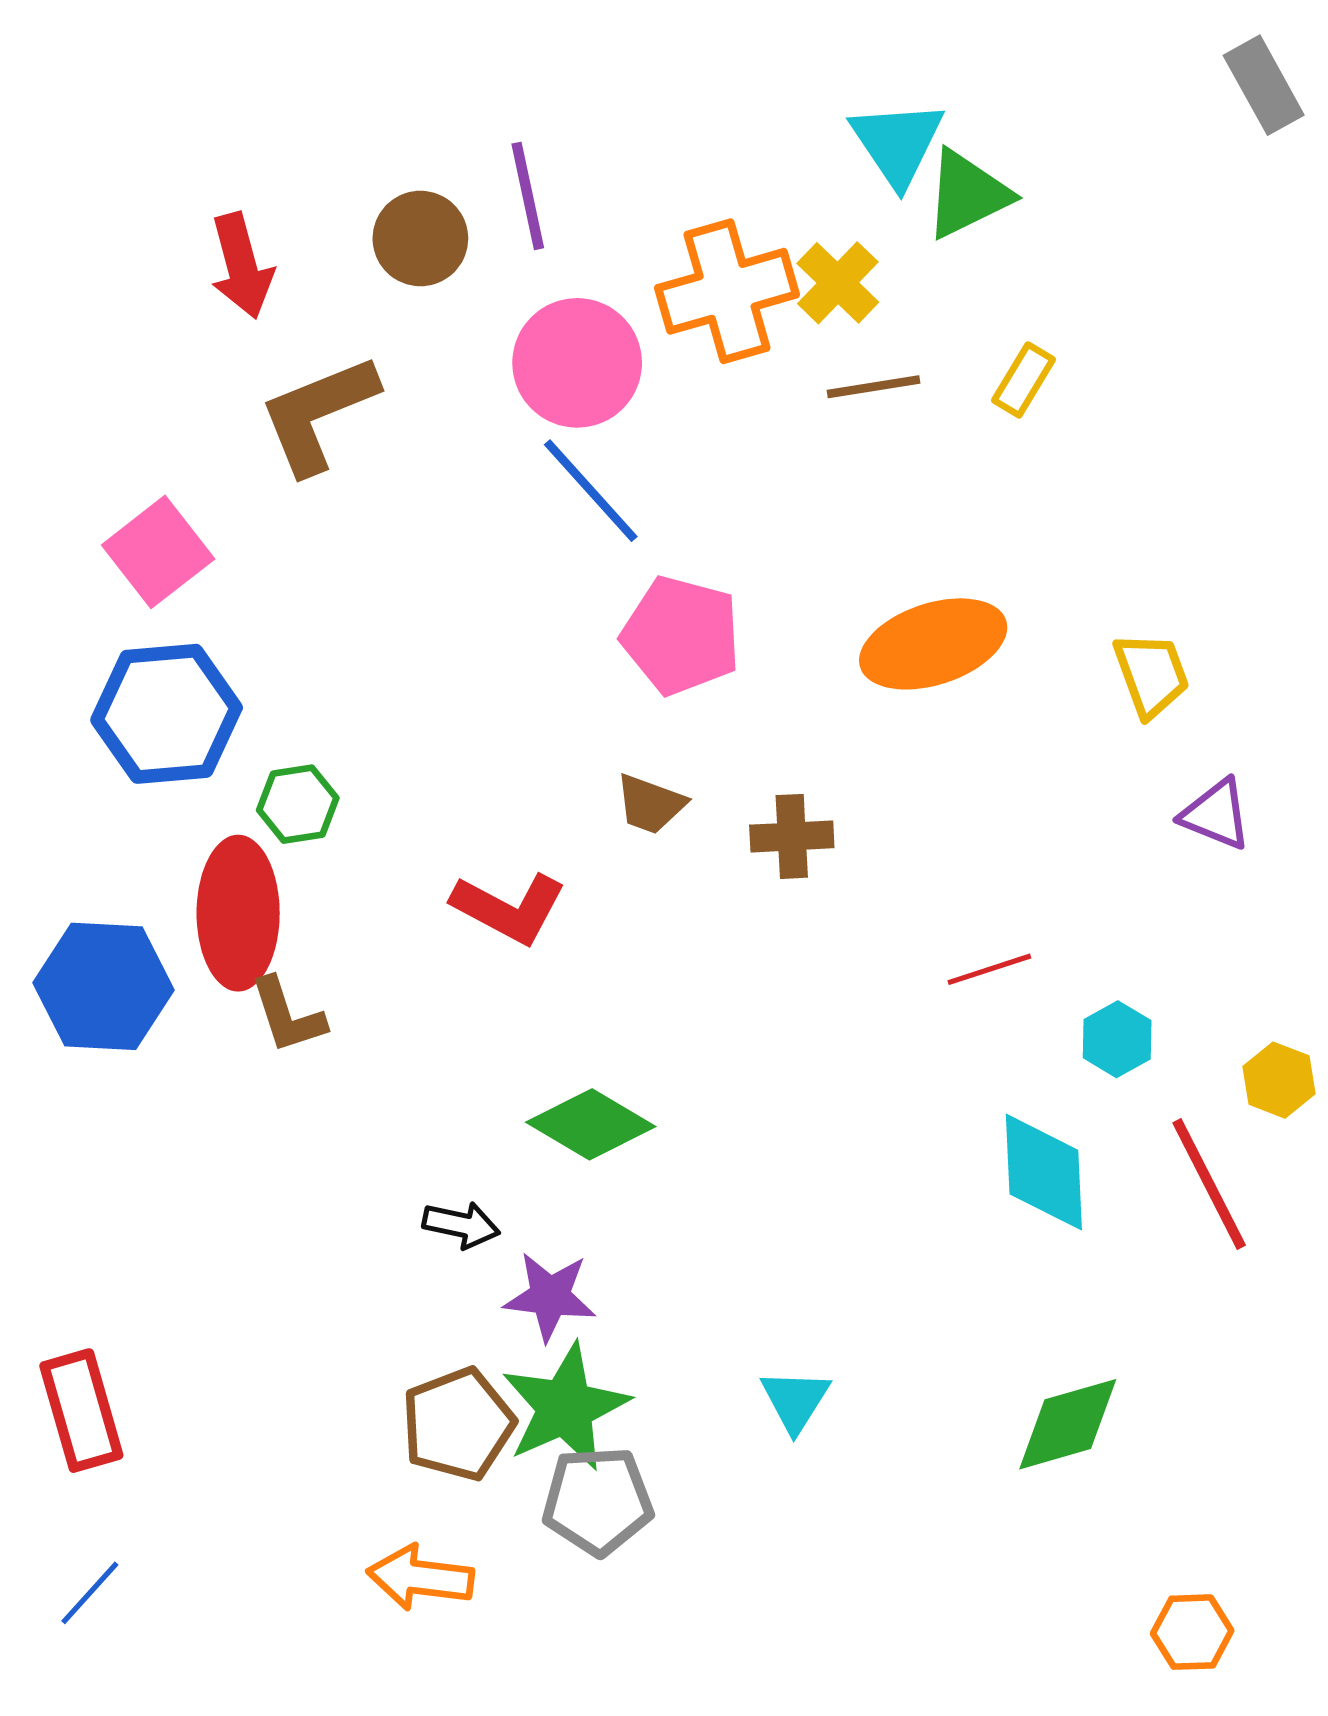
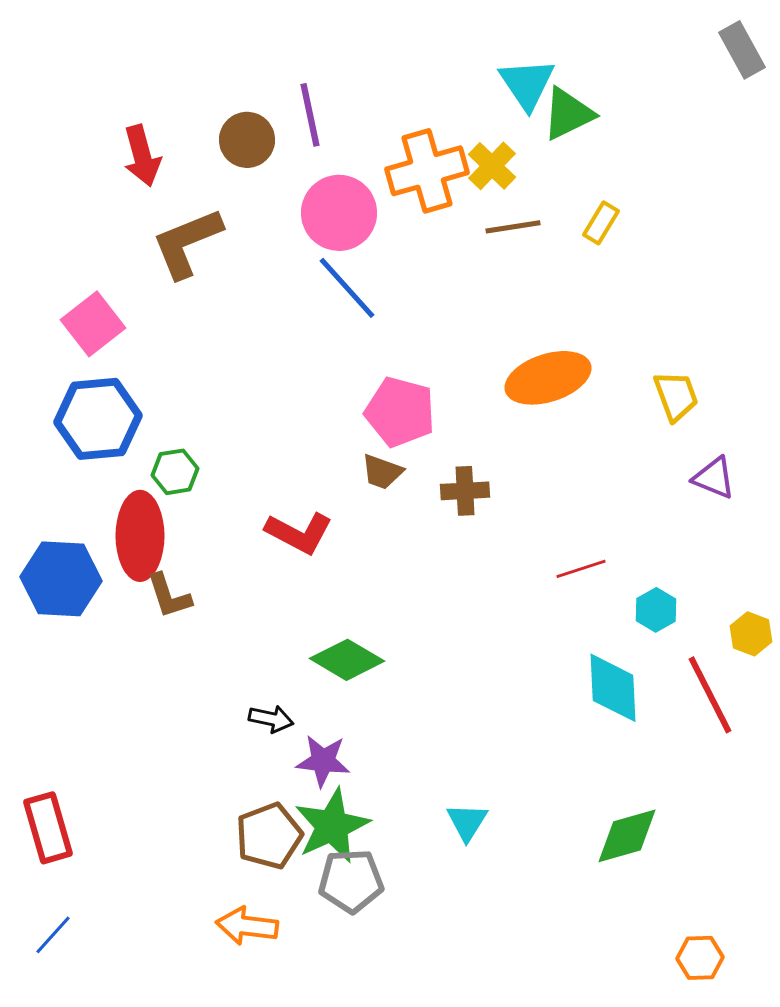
pink pentagon: (681, 635) -> (400, 412), moved

